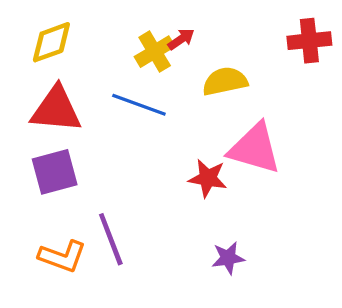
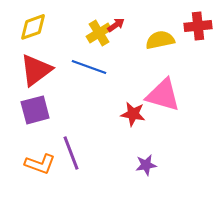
yellow semicircle: (225, 81) -> (160, 40), moved
red triangle: (56, 109) -> (36, 70), turned -42

